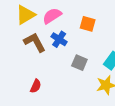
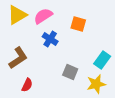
brown L-shape: (35, 42) -> (18, 58), moved, turned 85
gray square: (79, 63) -> (70, 72), moved

